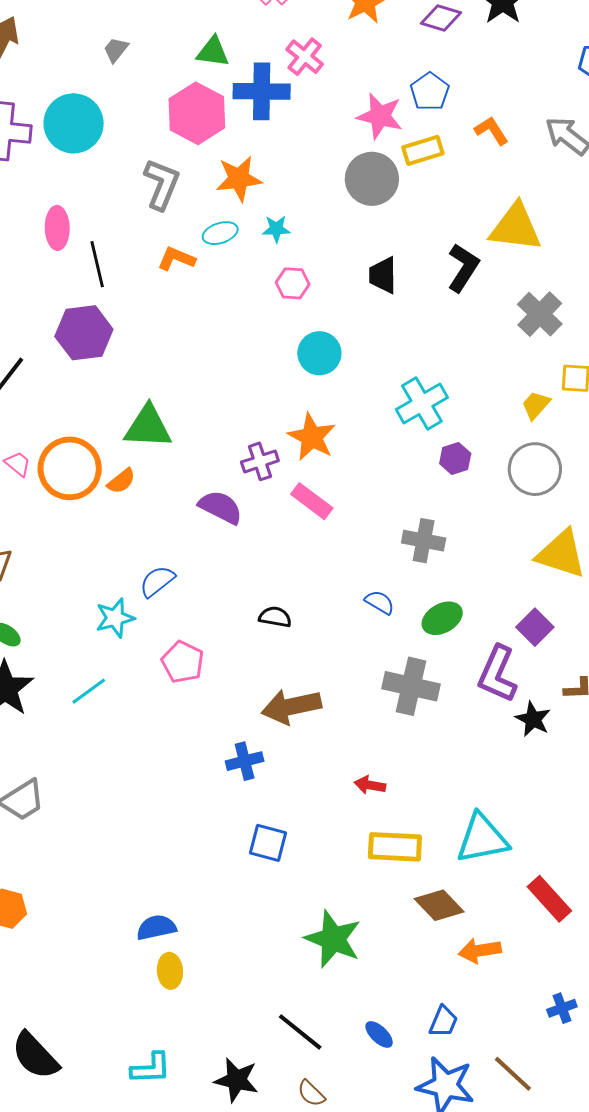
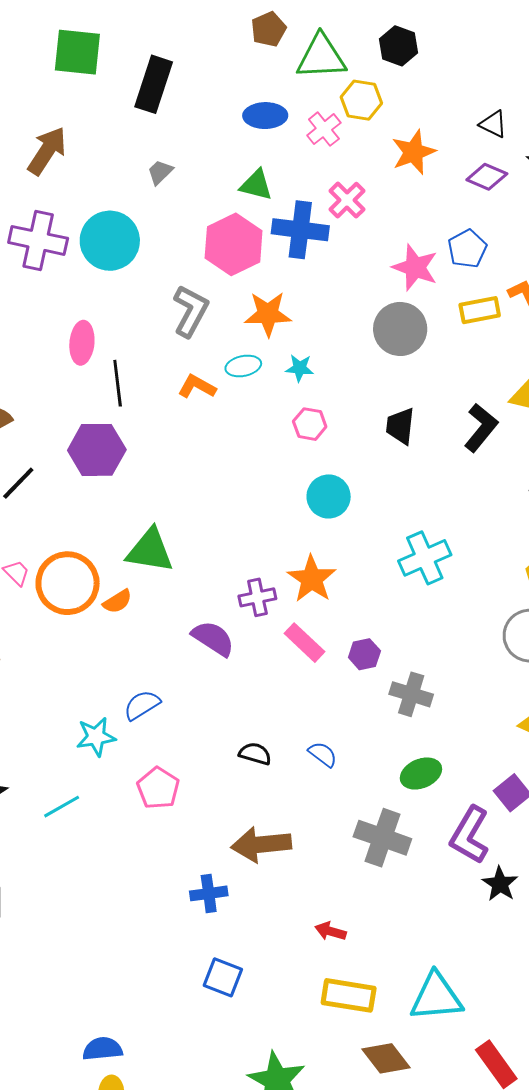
yellow rectangle: (423, 150) -> (480, 310), moved
purple hexagon: (455, 459) -> (364, 654), moved
blue semicircle: (380, 602) -> (323, 754), moved

